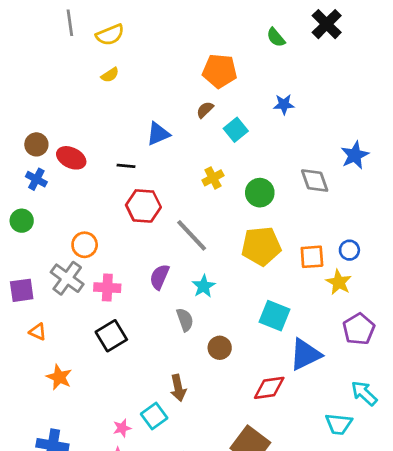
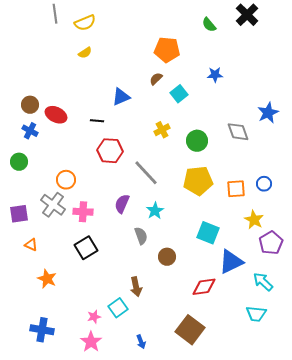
yellow star: (339, 282) -> (254, 220), moved
cyan arrow: (364, 393) -> (263, 282), moved

